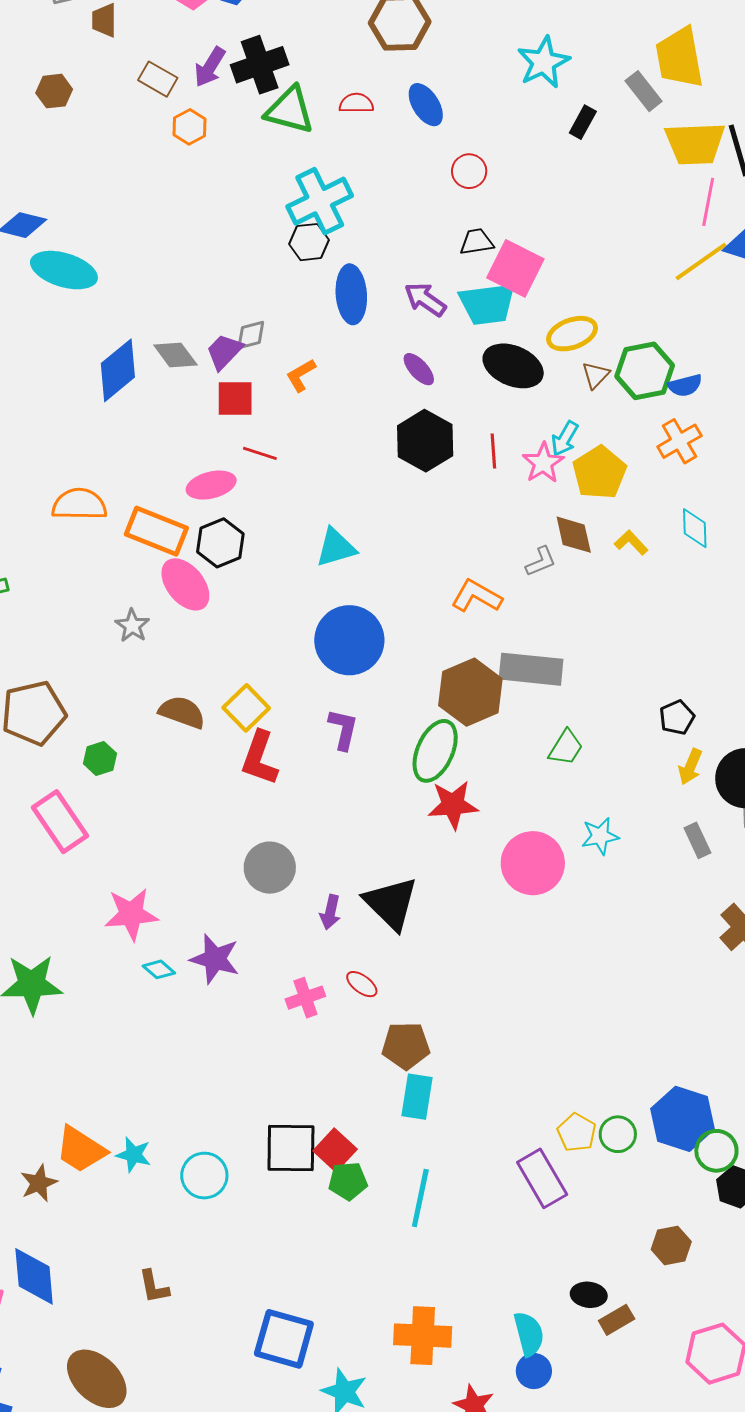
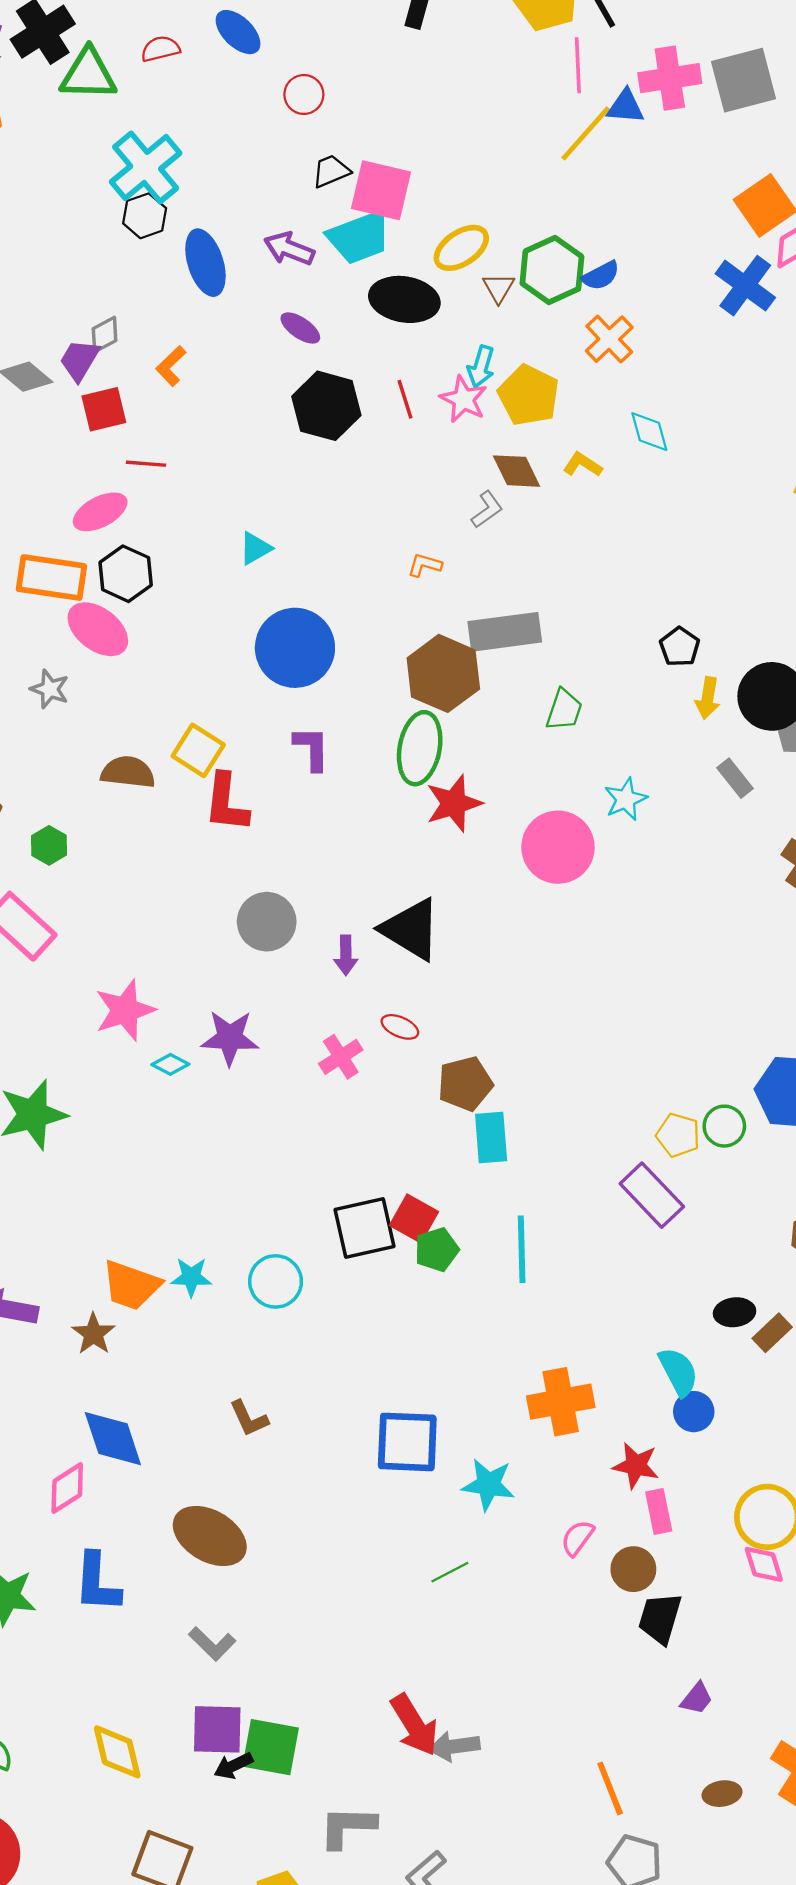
cyan triangle: (336, 548) -> (255, 548), size x0.7
orange L-shape: (477, 596) -> (425, 565), size x0.6

